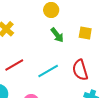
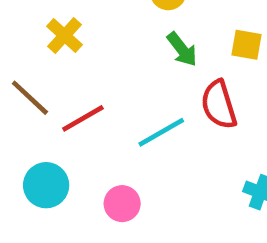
red semicircle: (80, 70) -> (219, 105), moved

